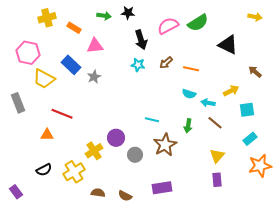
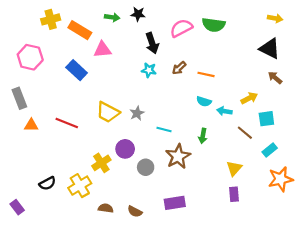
green semicircle: (198, 23) -> (214, 25), turned 40
orange rectangle: (74, 28) -> (80, 30), size x1.5
black triangle: (228, 45) -> (270, 49), moved
gray star: (94, 77) -> (137, 113), moved
yellow trapezoid: (44, 79) -> (108, 112), moved
gray rectangle: (18, 103) -> (19, 98), moved
brown line: (215, 123) -> (245, 133), moved
orange triangle: (47, 135) -> (31, 125), moved

